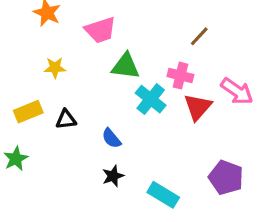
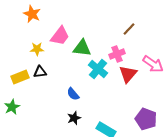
pink trapezoid: (100, 30) -> (60, 36), moved, turned -35
pink cross: (180, 76) -> (117, 54), turned -35
black triangle: (66, 119) -> (40, 72), moved

